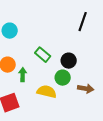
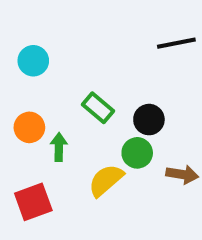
black line: (83, 22) -> (176, 43), turned 60
yellow semicircle: (47, 92) -> (106, 180), turned -54

